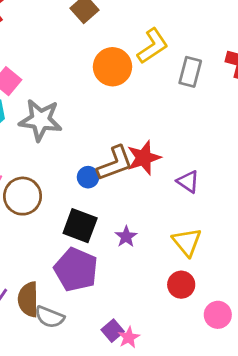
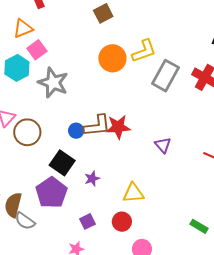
gray rectangle: (190, 72) -> (165, 76), size x1.4
purple triangle: (188, 182) -> (163, 145), moved
yellow triangle: (187, 242) -> (133, 193), turned 50
purple square: (113, 331) -> (88, 221), moved

